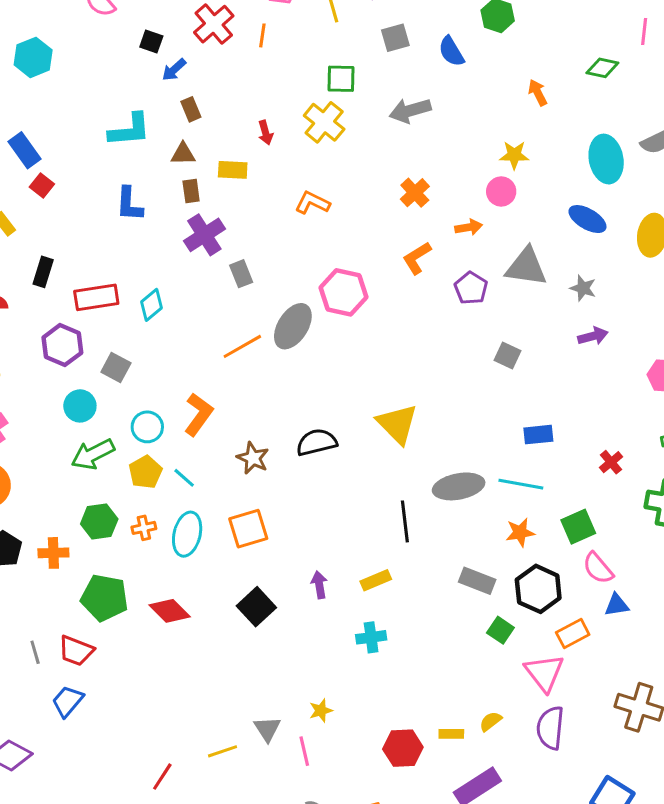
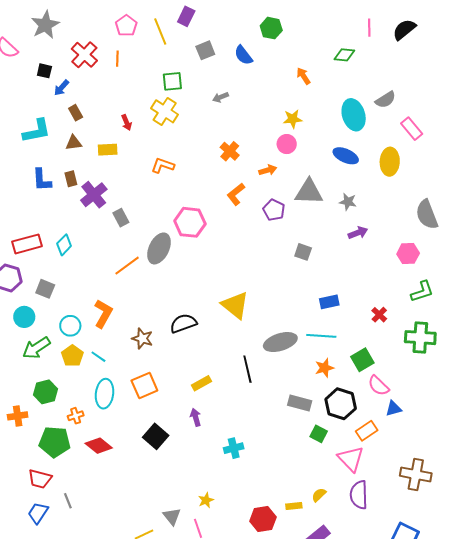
gray arrow: (410, 110) -> (220, 97), size x0.6
brown rectangle: (191, 191) -> (71, 179), moved
orange cross: (144, 528) -> (76, 416), moved
yellow rectangle: (376, 580) -> (201, 383), moved
gray line: (35, 652) -> (68, 501), moved

